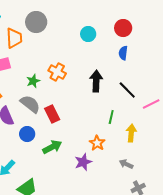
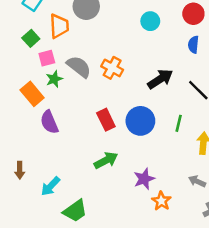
green star: (33, 81) -> (54, 79), moved
black arrow: (96, 81) -> (160, 79), turned 55
gray semicircle: (30, 104) -> (79, 67), moved
blue circle: (27, 134) -> (140, 121), moved, size x1.5
orange star: (97, 143) -> (161, 201), moved

